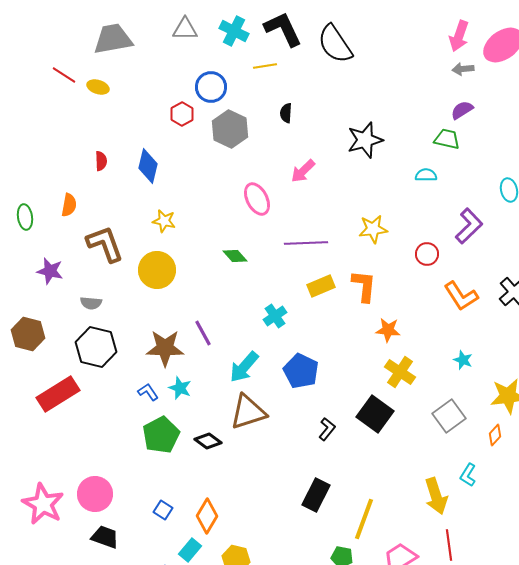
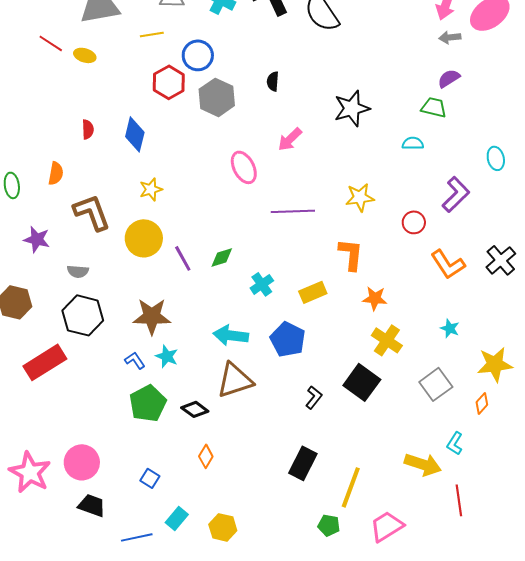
yellow line: (265, 66) -> (152, 34), moved
red hexagon: (182, 114) -> (169, 82), size x1.4
yellow star: (164, 221) -> (151, 189), turned -30
green diamond: (235, 256) -> (222, 257), moved, turned -65
yellow rectangle: (321, 286) -> (313, 292), moved
purple line: (203, 333) -> (183, 258), moved
cyan arrow: (244, 367) -> (231, 335), turned 56
yellow arrow: (436, 496) -> (423, 464), turned -54
orange diamond: (207, 516) -> (206, 456), moved, size x0.7
red line: (449, 545) -> (459, 500), moved

